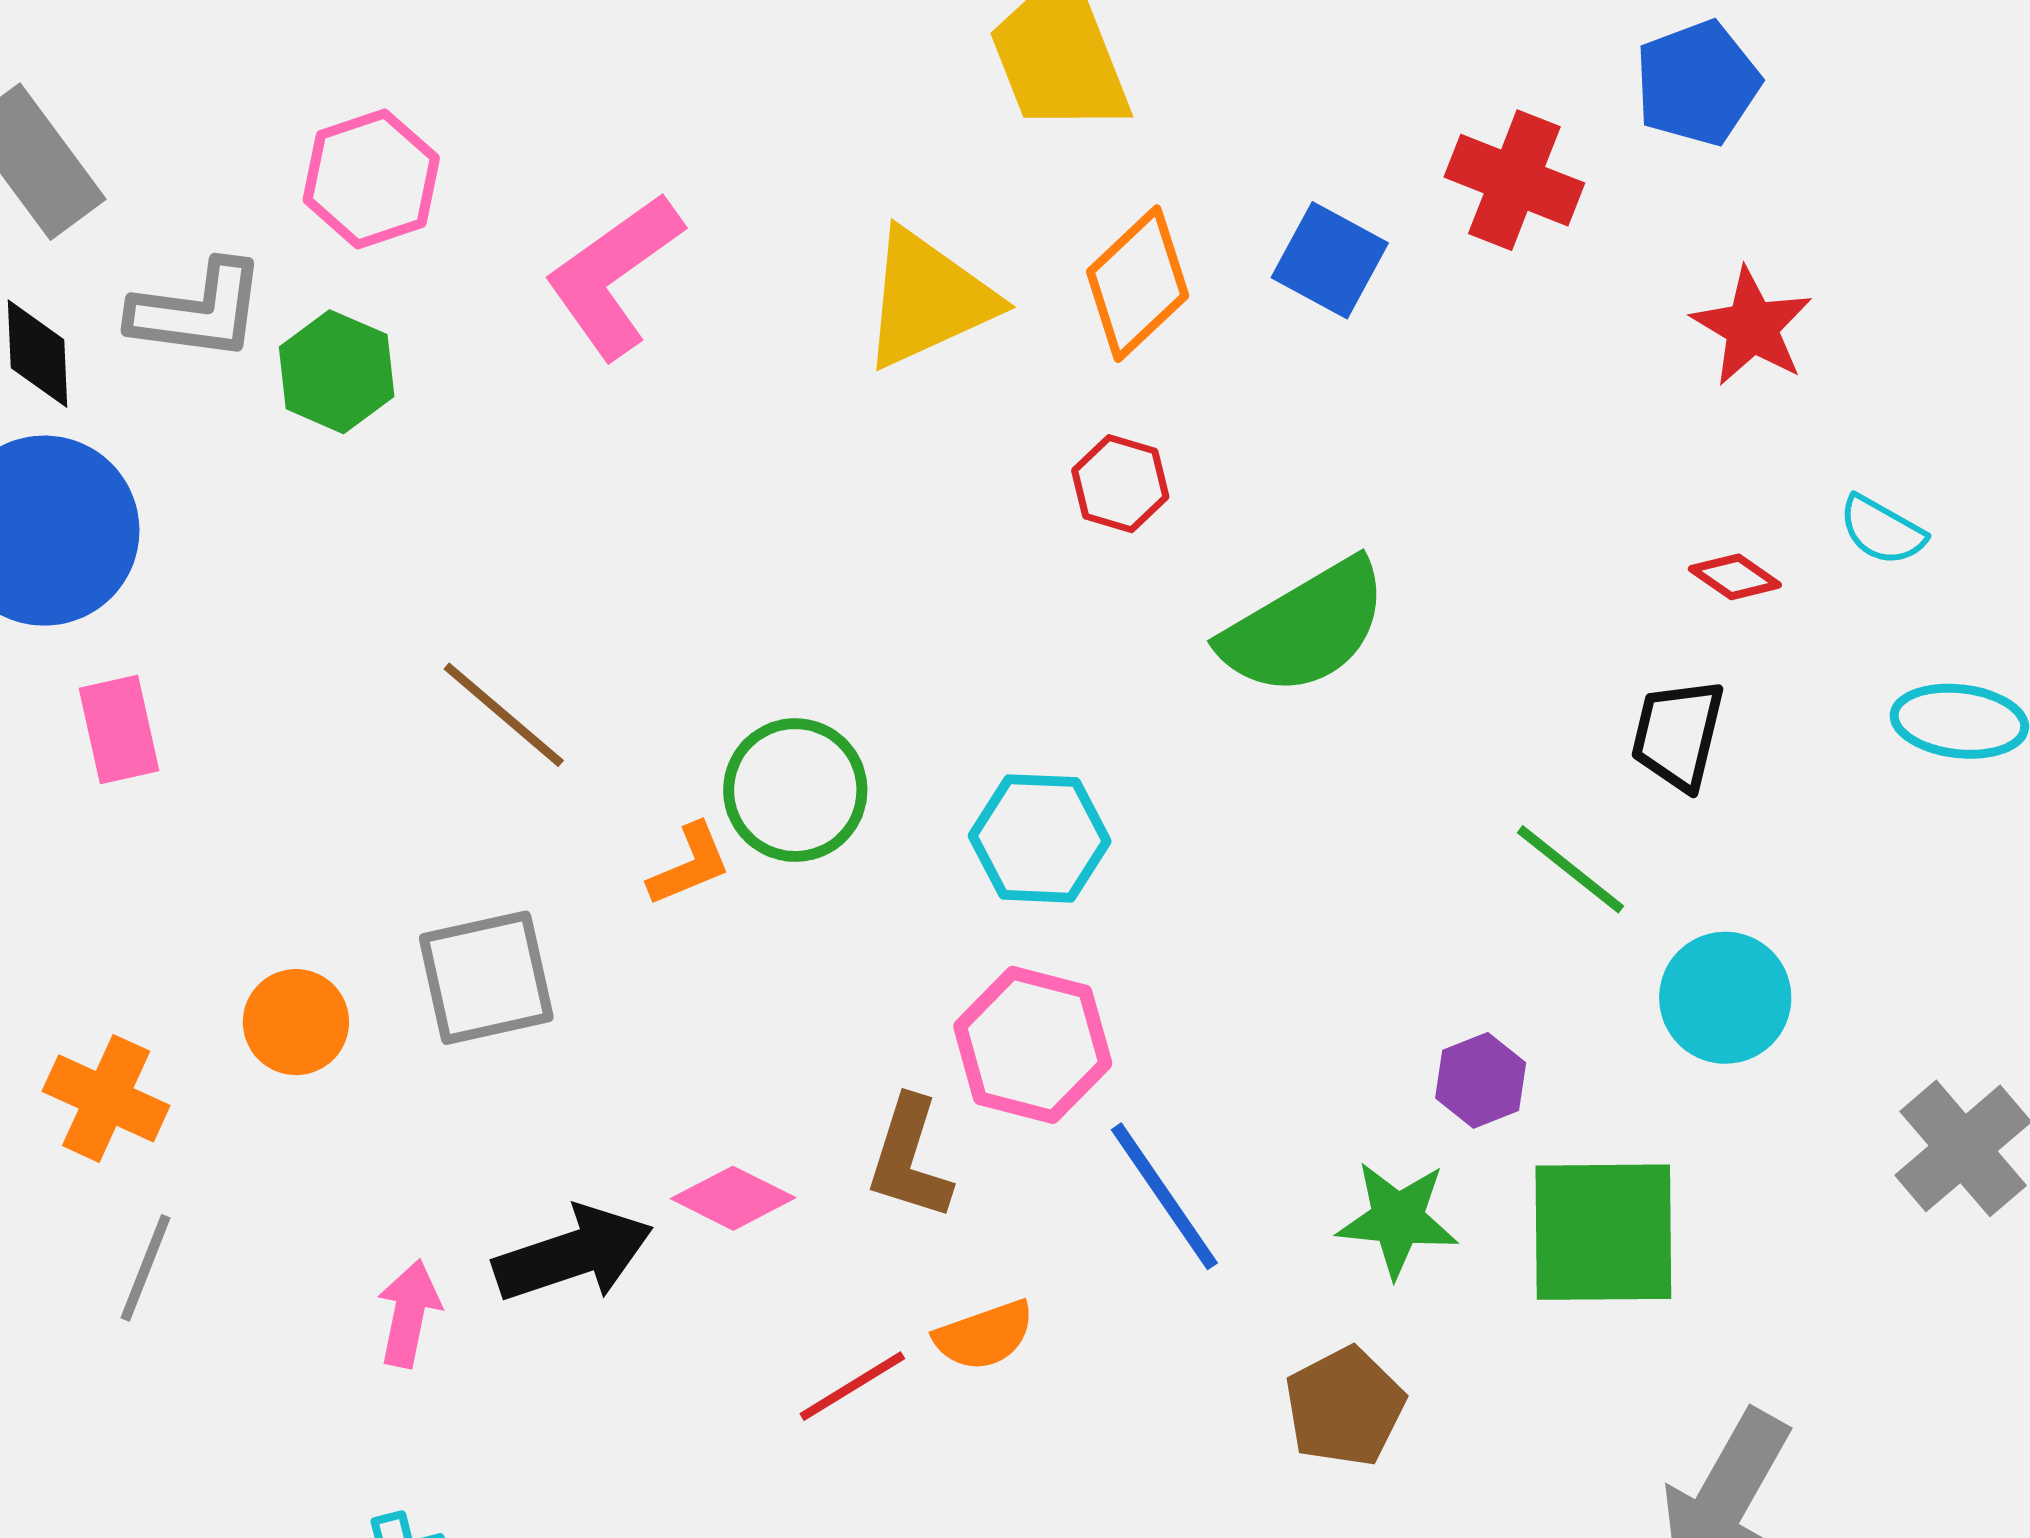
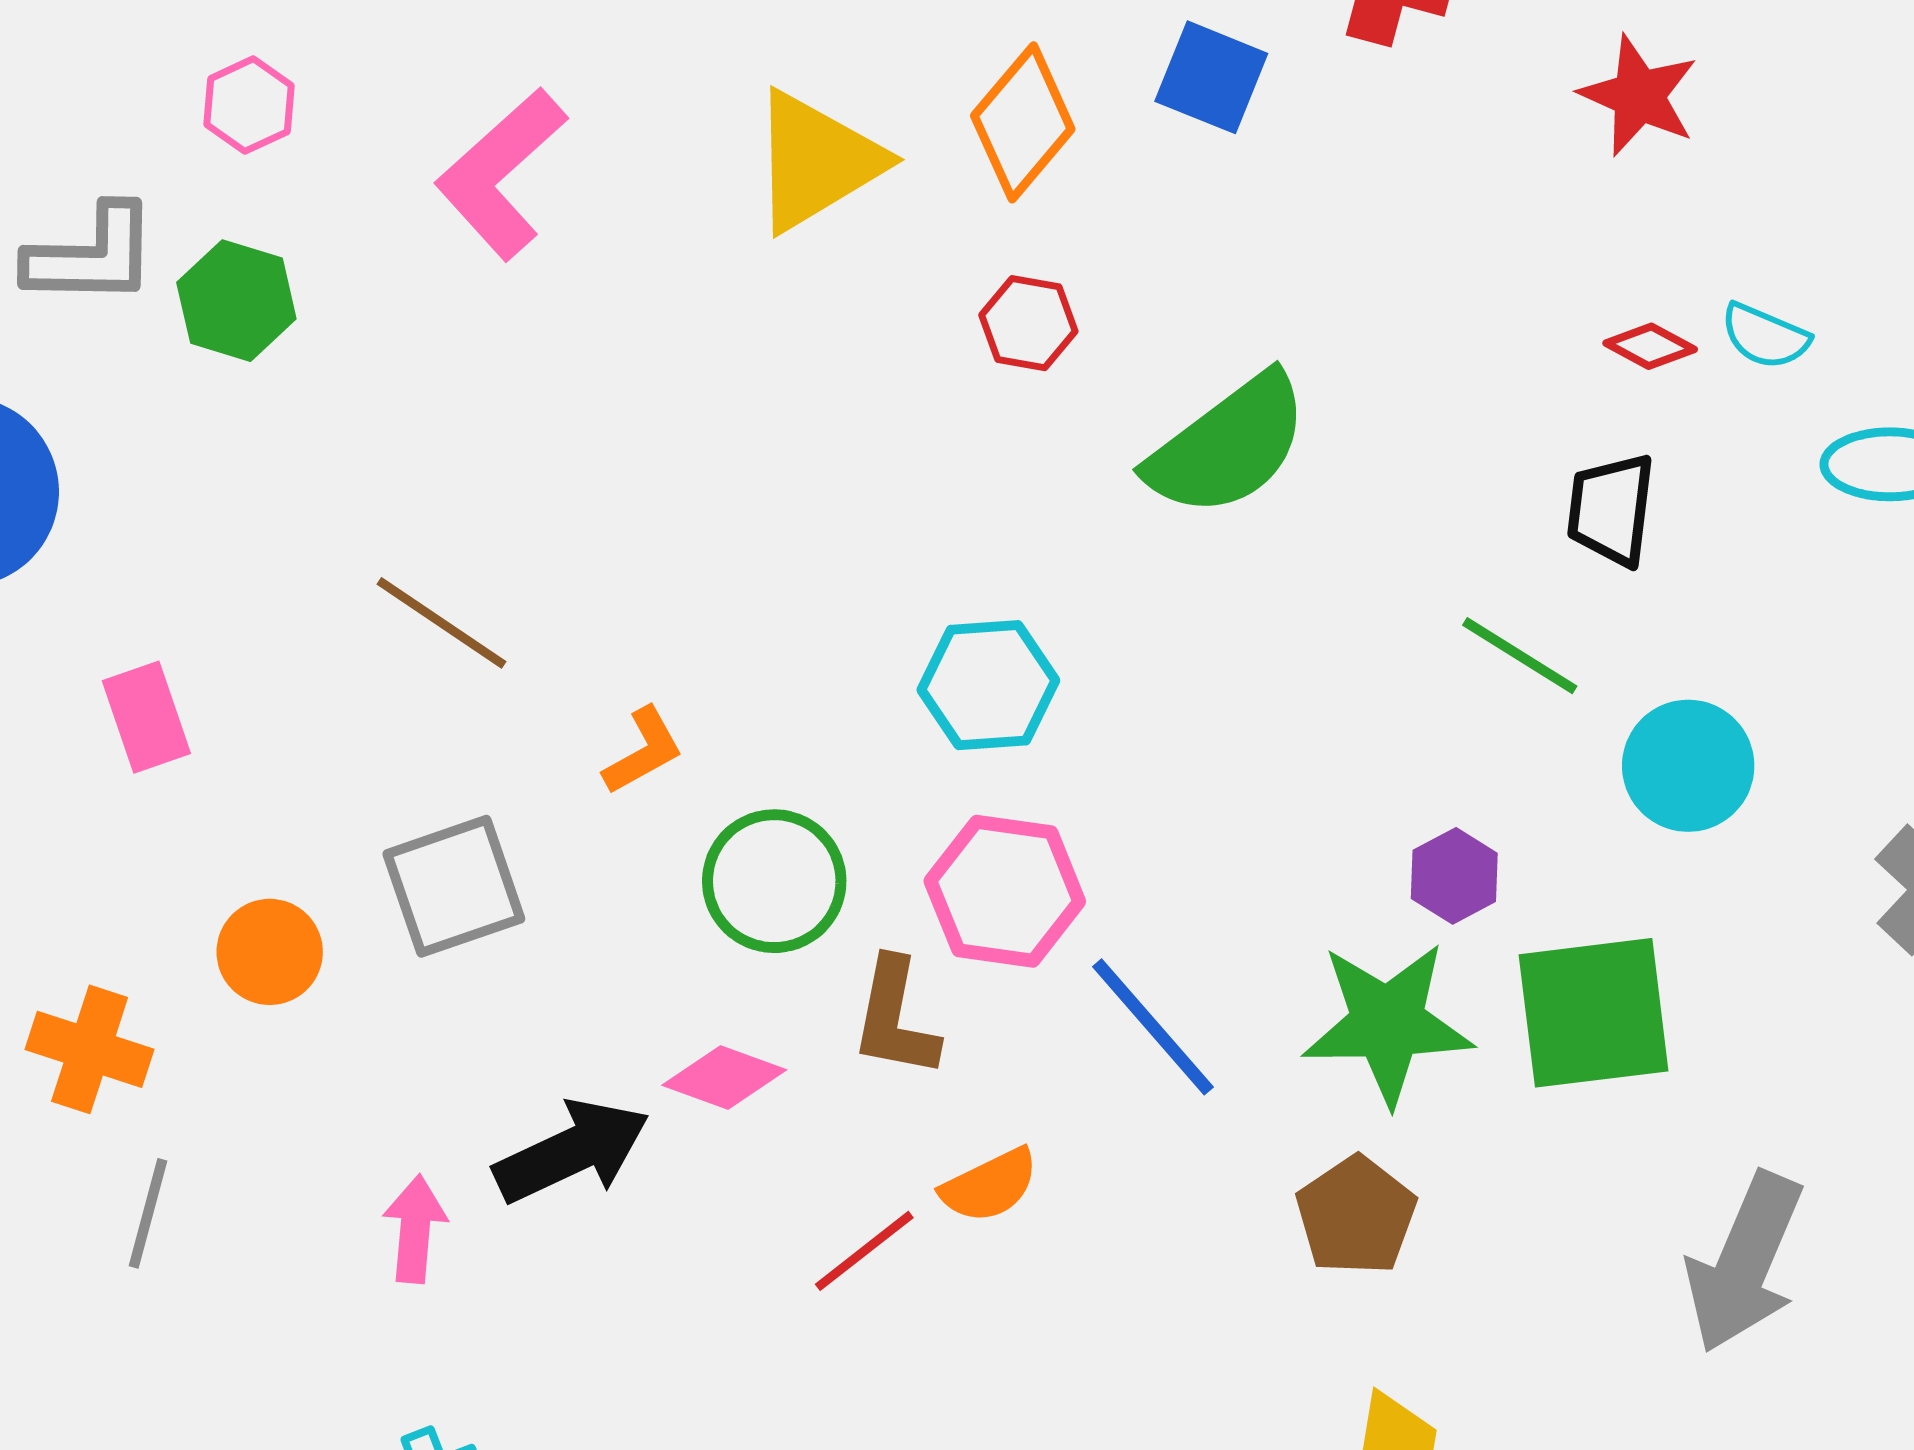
pink hexagon: (371, 179) -> (249, 105), size x0.7
cyan semicircle: (1882, 530) -> (1765, 336), moved
pink rectangle: (119, 730) -> (146, 717), moved
green circle: (795, 790) -> (774, 881), moved
green star: (1398, 1219) -> (1387, 1023), size x1.4

